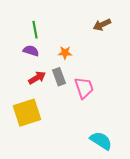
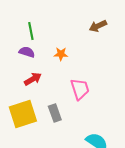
gray rectangle: (59, 77) -> (55, 113), moved

